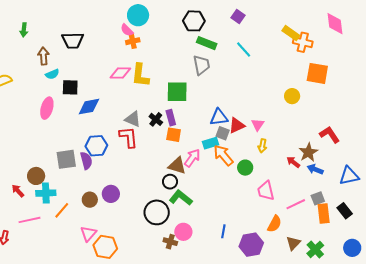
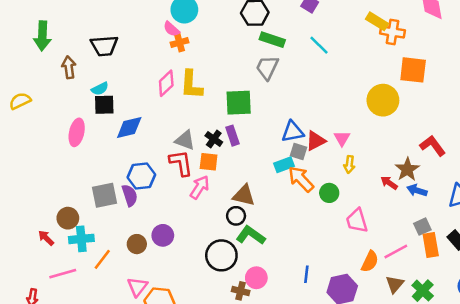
green arrow: (24, 30) -> (42, 36), size x1.6
gray trapezoid: (201, 65) -> (267, 68), turned -140
pink diamond: (120, 73) -> (166, 83), turned -40
cyan semicircle: (52, 74) -> (100, 89), moved
yellow circle: (292, 96) -> (383, 100), size x1.6
orange square: (174, 135) -> (209, 162), moved
pink arrow: (192, 158) -> (200, 187), moved
pink line: (296, 204) -> (396, 252), moved

